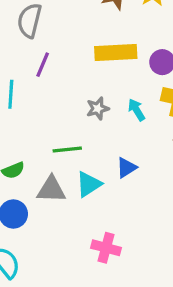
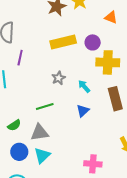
cyan arrow: (136, 110) -> (84, 86), moved
cyan triangle: (89, 184) -> (42, 155), moved
pink cross: (106, 248) -> (93, 164), moved

